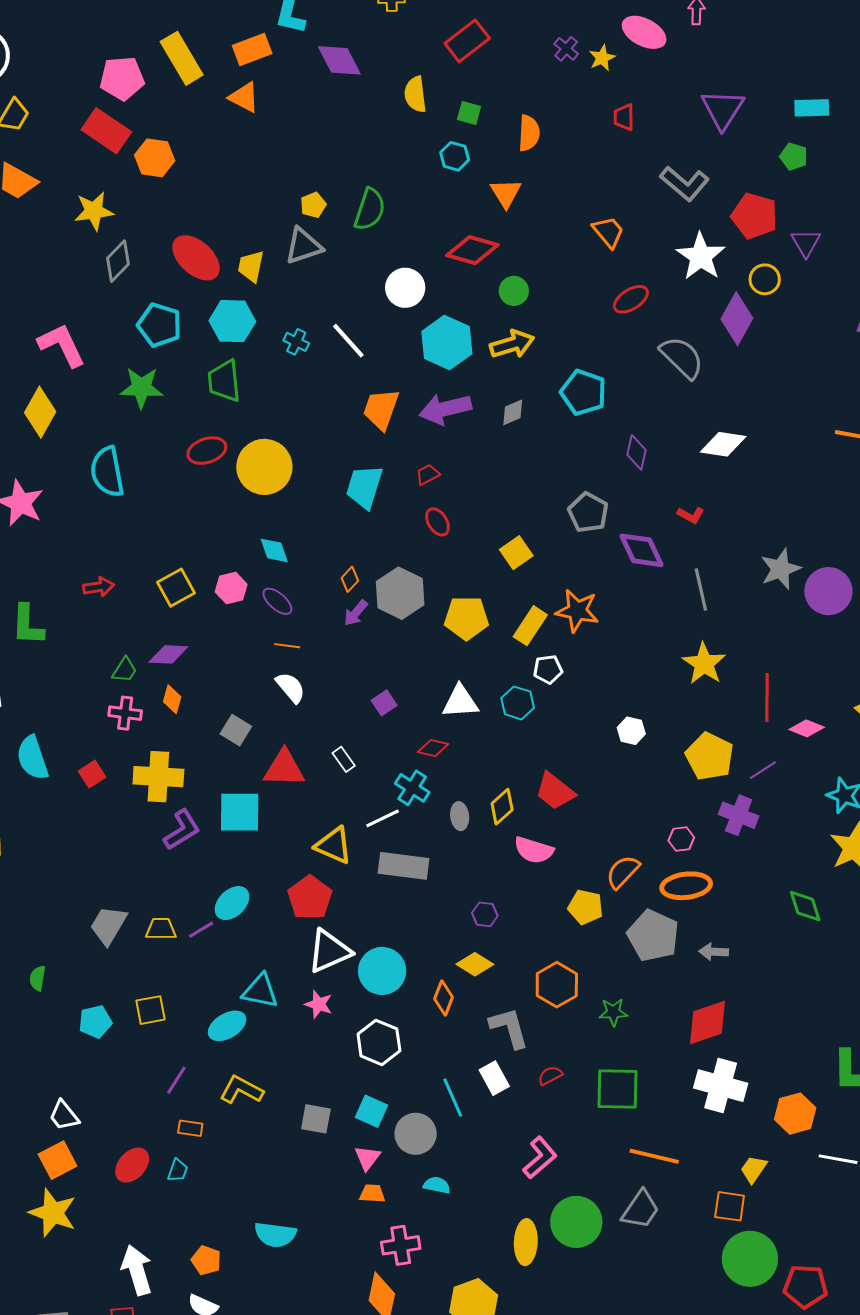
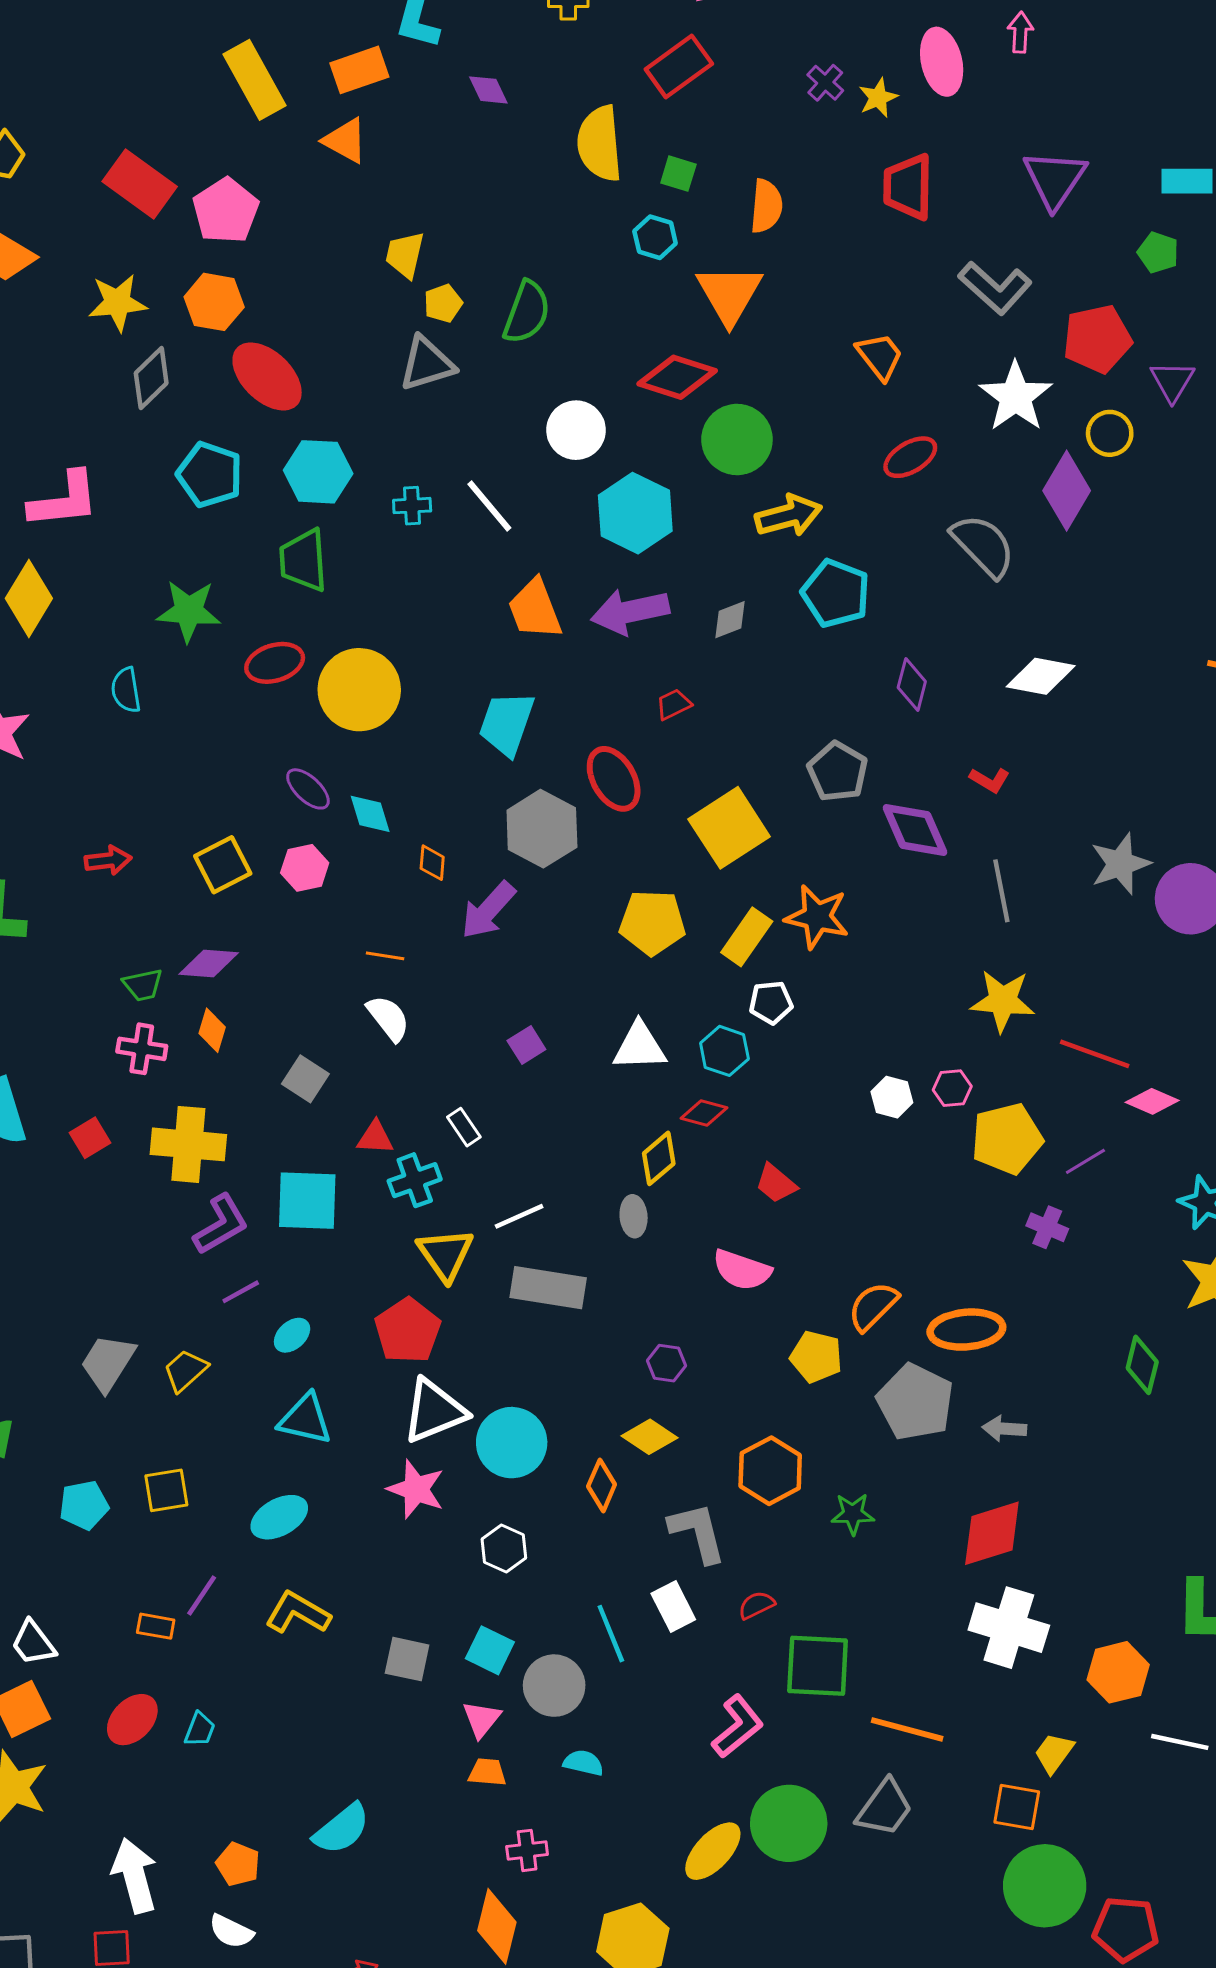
pink ellipse: (644, 32) -> (942, 62), turned 48
purple diamond: (339, 60) -> (488, 90), size x0.6
pink pentagon: (122, 78) -> (226, 211), moved, turned -30
yellow semicircle: (415, 94) -> (600, 144), size x1.4
red trapezoid: (624, 117) -> (908, 187), size x1.6
orange hexagon: (155, 158) -> (214, 302), moved
orange triangle: (506, 193) -> (729, 294), size x1.4
red pentagon: (754, 216) -> (1097, 339), turned -30
yellow trapezoid: (251, 266) -> (405, 255), moved
green circle: (514, 291) -> (737, 440), size x1.6
cyan cross: (296, 342) -> (412, 506), turned -30
yellow arrow: (512, 344) -> (789, 516), moved
pink L-shape: (62, 345) -> (64, 500), turned 108
green star: (141, 388) -> (189, 611), moved
orange trapezoid: (381, 409) -> (535, 609), turned -42
cyan semicircle: (107, 472) -> (126, 690), size x0.6
red trapezoid: (428, 475) -> (674, 704), moved
red ellipse: (437, 522) -> (614, 779), size x1.5
yellow square: (516, 553) -> (729, 828), size x1.6
orange diamond: (350, 579) -> (432, 863), moved, turned -40
gray hexagon: (400, 593) -> (542, 829), moved
purple ellipse: (277, 601) -> (308, 789), moved
purple arrow: (356, 613) -> (488, 910), size x1.5
yellow star: (704, 664) -> (1003, 1001), turned -30
green trapezoid: (125, 670) -> (143, 985), turned 44
red line: (767, 698) -> (1095, 1054), turned -72
red diamond: (433, 748) -> (704, 1113), moved
yellow pentagon: (710, 756) -> (1007, 1139), turned 30
red triangle: (284, 768) -> (375, 1138), size x0.6
cyan cross: (412, 788) -> (415, 1180), moved, turned 36
red trapezoid: (555, 791) -> (776, 1184), size x0.7
yellow diamond: (502, 807) -> (659, 1158), moved
purple cross: (739, 815) -> (1047, 1227), size x0.7
pink hexagon: (681, 839) -> (952, 1088), moved
yellow triangle: (334, 846) -> (445, 1254), turned 30
cyan ellipse: (232, 903) -> (292, 1335), size x0.7
green diamond: (805, 906) -> (1142, 1365), turned 30
yellow trapezoid: (161, 929) -> (185, 1371), turned -44
purple line: (201, 930) -> (241, 1292), moved
cyan triangle: (260, 991) -> (305, 1419), moved
pink star: (319, 1004) -> (416, 1489), size x1.4
white hexagon: (379, 1042) -> (504, 1549), size x0.7
green square: (618, 1089) -> (818, 1666), moved
orange rectangle: (190, 1128) -> (156, 1626), moved
cyan semicircle: (275, 1235) -> (342, 1829), turned -48
yellow ellipse: (526, 1242) -> (713, 1851), turned 39
pink cross: (401, 1245) -> (527, 1850), size x0.7

